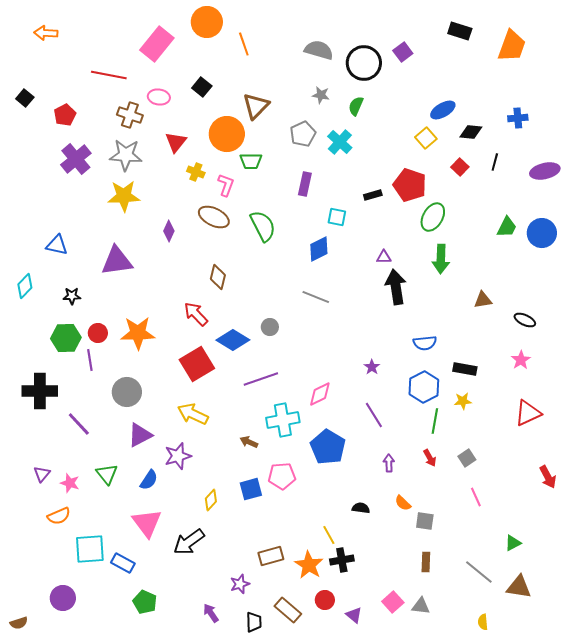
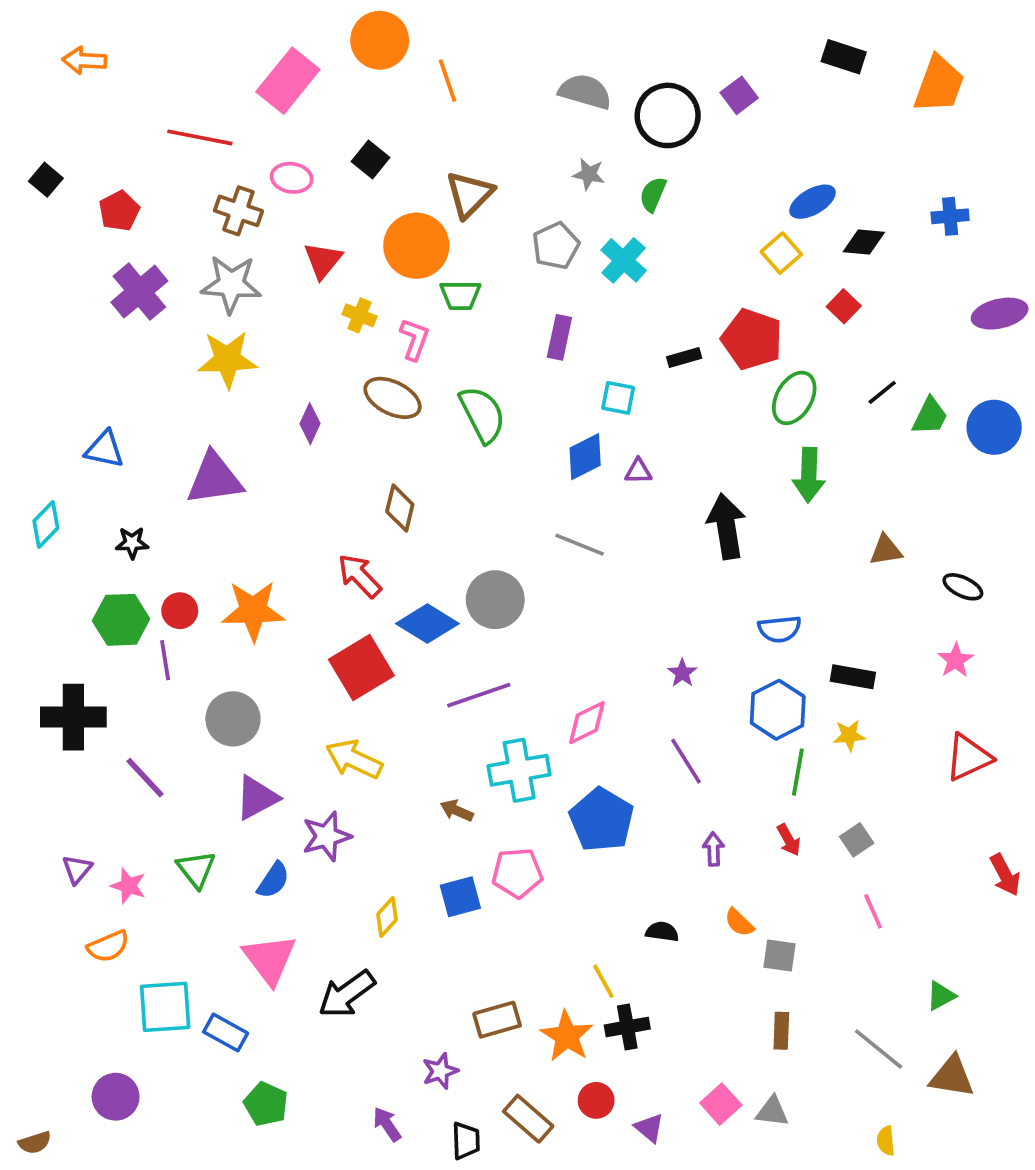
black line: (495, 162) -> (882, 392), moved, turned 36
purple triangle: (384, 257) -> (638, 471), moved
gray circle: (270, 327) -> (495, 600), size x1.8

